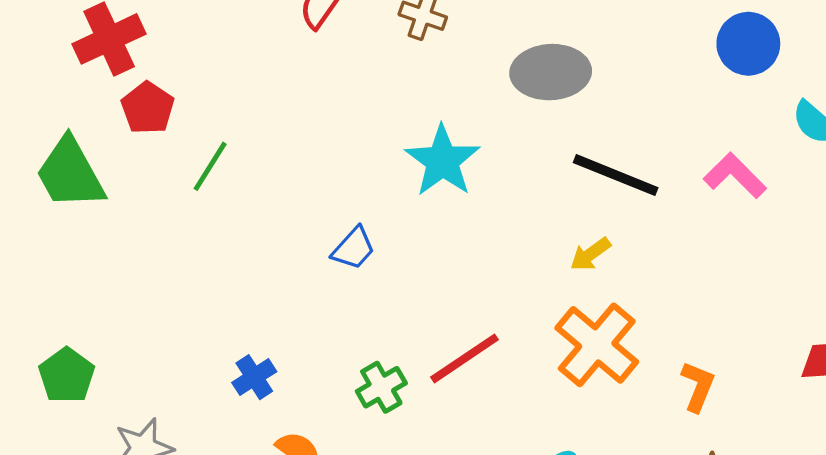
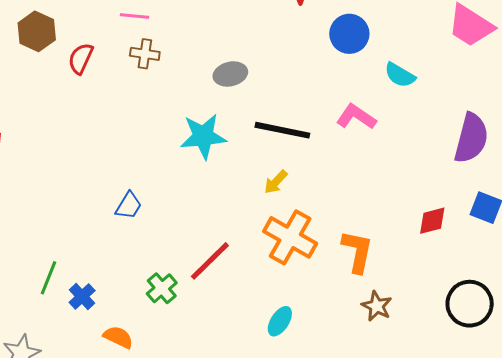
gray ellipse: (551, 72) -> (230, 74), size x0.7
cyan star: (443, 161) -> (203, 136), moved, turned -30
green line: (210, 166) -> (49, 278), moved
orange L-shape: (698, 386) -> (357, 251), size x1.4

